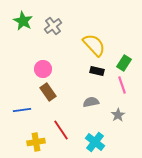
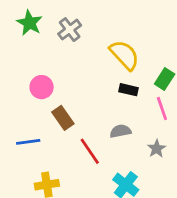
pink circle: (43, 69) -> (42, 87), moved
red line: (61, 130) -> (90, 151), moved

